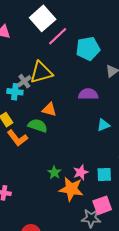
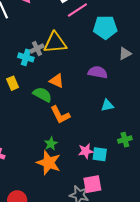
orange L-shape: (17, 138) -> (60, 115), moved
pink star: (81, 172) -> (86, 151), moved
orange star: (71, 189) -> (49, 163), moved

